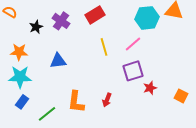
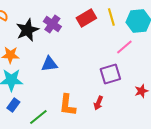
black star: (36, 27) -> (27, 30), size x1.6
yellow line: (104, 47) -> (111, 17), moved
purple square: (133, 71) -> (110, 74), moved

